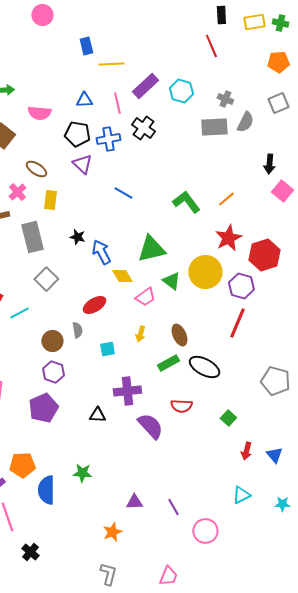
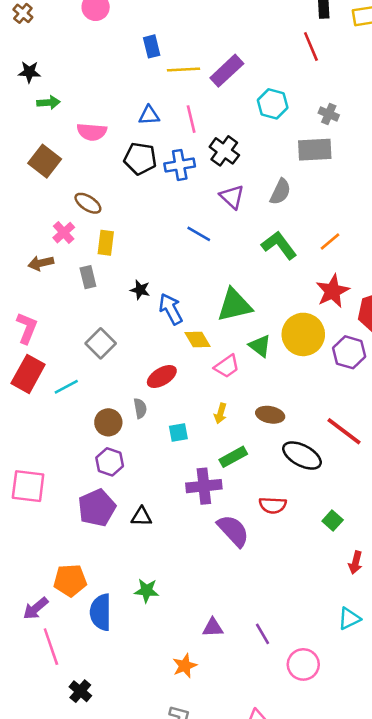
purple rectangle: (145, 86) -> (227, 71), moved
gray semicircle: (245, 122) -> (280, 192), moved
purple triangle: (82, 164) -> (232, 197), moved
gray rectangle: (32, 237) -> (88, 277), moved, size x0.6
red line: (237, 323) -> (344, 431), moved, turned -76
brown ellipse: (179, 335) -> (270, 415), turned -55
green rectangle: (168, 363) -> (233, 457), moved
black triangle: (97, 415) -> (141, 517), moved

